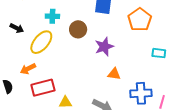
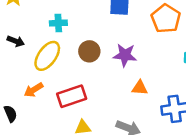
brown circle: (78, 29) -> (89, 51), moved
purple star: (104, 47) -> (125, 55), turned 30
red rectangle: (43, 88) -> (72, 96), moved

